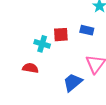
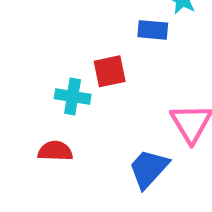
blue rectangle: (87, 30) -> (153, 30), moved

